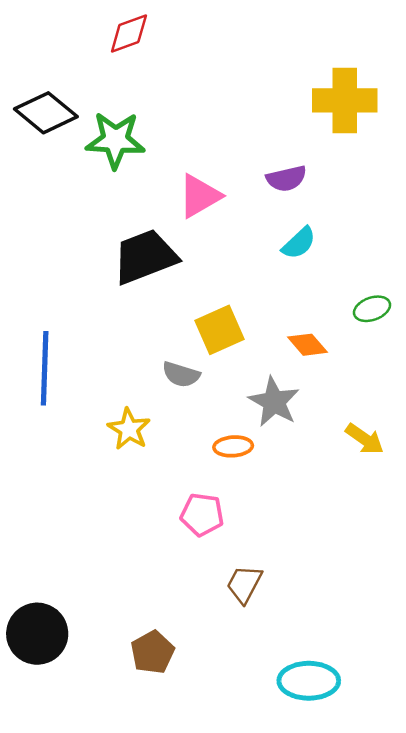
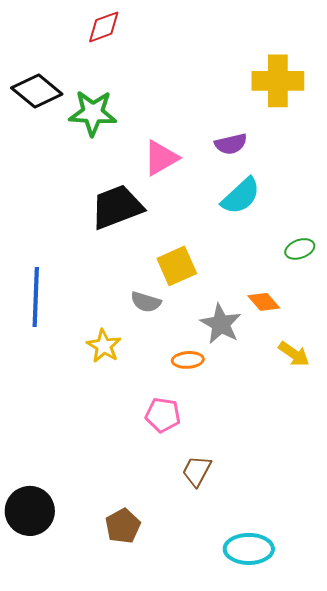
cyan semicircle: (299, 243) -> (241, 196), size x1.4
orange diamond: (308, 345) -> (264, 302), moved

